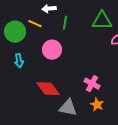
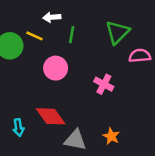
green triangle: (102, 21) -> (117, 32), turned -45
cyan arrow: (19, 61) -> (18, 128), moved
pink cross: (92, 84) -> (104, 84), moved

